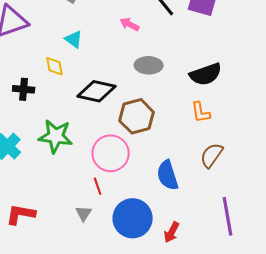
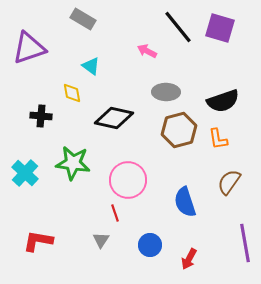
brown hexagon: (137, 116) -> (179, 130), moved
blue circle: (133, 218) -> (150, 245), size x0.6

